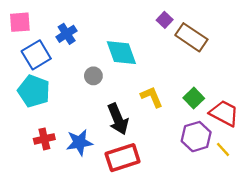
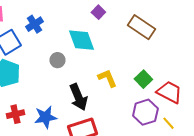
purple square: (165, 20) -> (98, 12), moved

